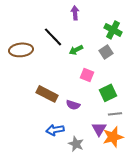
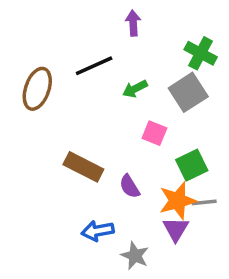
black line: (53, 37) -> (94, 66), turned -70
brown ellipse: (21, 50) -> (37, 89), turned -65
gray square: (106, 52) -> (188, 92), size x1.5
purple semicircle: (73, 105) -> (130, 186), turned 40
orange star: (113, 137) -> (178, 201), moved

